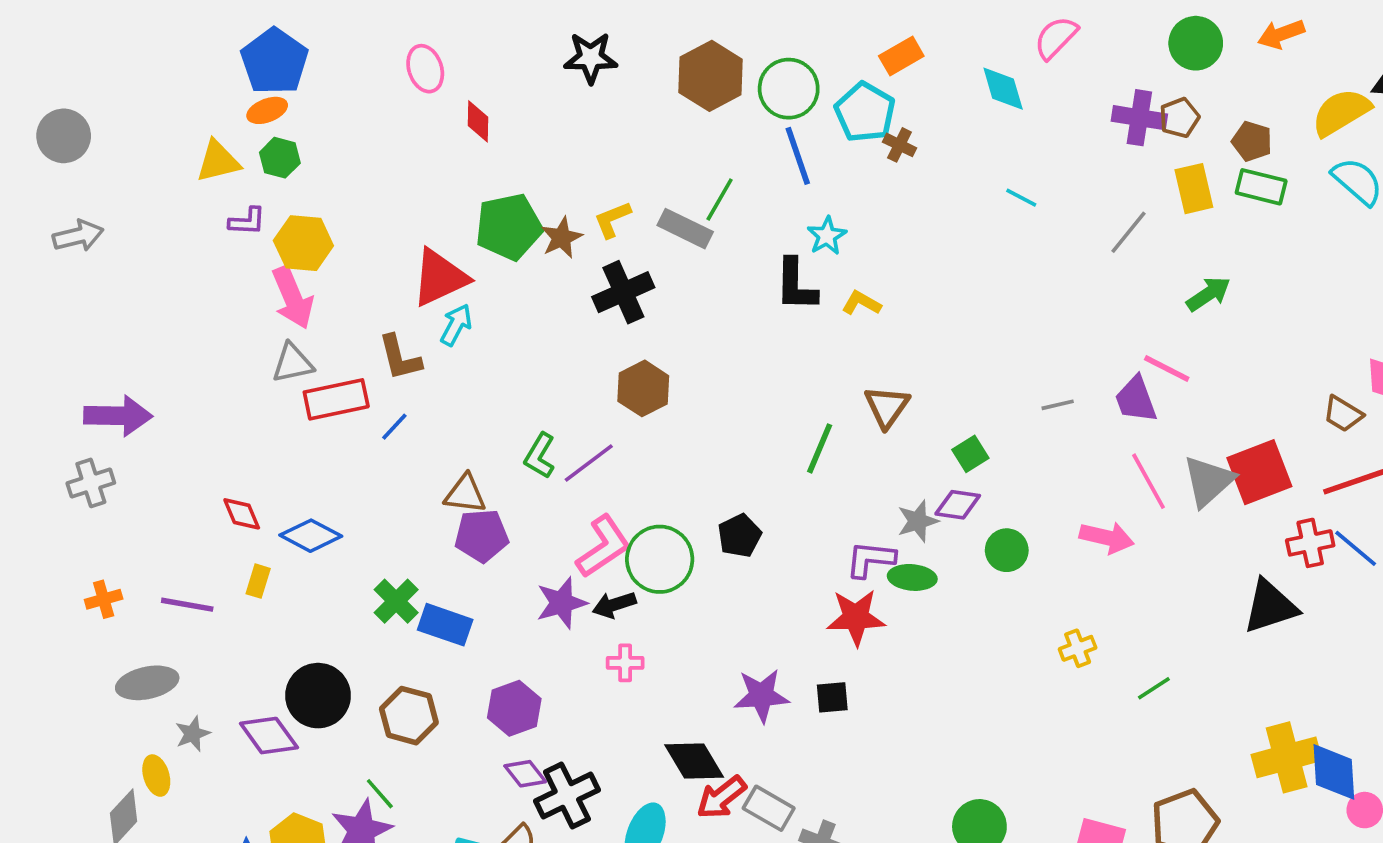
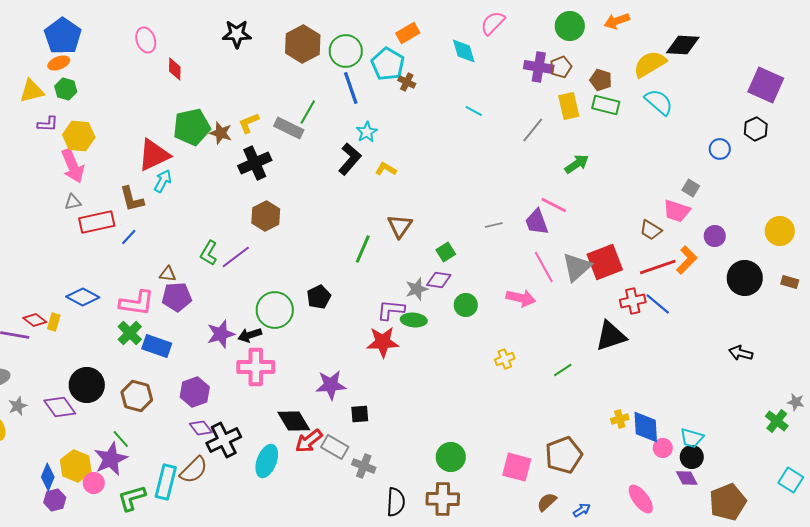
brown star: (562, 238) -> (221, 133), turned -30
black L-shape: (796, 285) -> (350, 159), turned -140
gray triangle: (293, 363) -> (73, 202), size x0.7
brown triangle: (465, 494) -> (168, 274), size x0.7
red diamond: (242, 514) -> (35, 320), moved, turned -30
pink L-shape: (603, 547) -> (137, 303), moved, turned 42
pink cross: (625, 663) -> (256, 367), size x1.8
green line: (1154, 688) -> (563, 370), moved
black square: (832, 697) -> (360, 414), moved
yellow cross: (1287, 757) -> (620, 419), size x0.5

